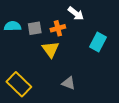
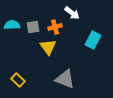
gray triangle: (68, 83) -> (65, 79), size x1.5
yellow rectangle: (19, 84) -> (18, 80), size x0.6

